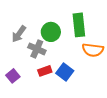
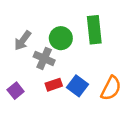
orange semicircle: (93, 50) -> (111, 88), moved, turned -70

